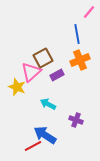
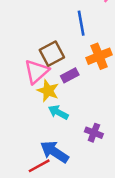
blue line: (77, 34) -> (81, 23), moved
yellow star: (17, 87) -> (48, 91), moved

